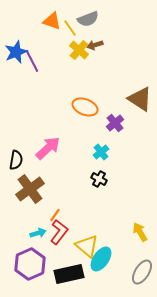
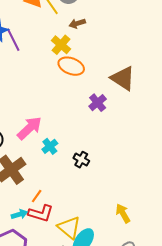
yellow cross: (79, 50) -> (61, 45), moved
orange ellipse: (85, 107) -> (71, 66), moved
cyan cross: (101, 152) -> (50, 146), moved
red L-shape: (59, 232) -> (41, 213), turned 70

